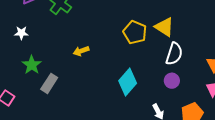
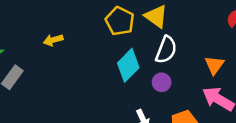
cyan diamond: (128, 82) -> (128, 65), moved

